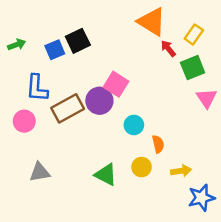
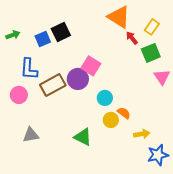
orange semicircle: (158, 144) -> (124, 113), turned -40
yellow circle: (142, 167) -> (111, 120), moved

